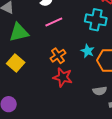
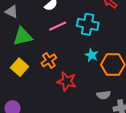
cyan cross: (96, 20) -> (88, 24), moved
orange cross: (58, 56) -> (49, 60), moved

